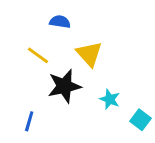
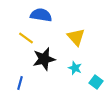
blue semicircle: (60, 22) -> (41, 15), size x1.5
yellow triangle: (89, 54) -> (76, 37), moved

